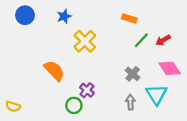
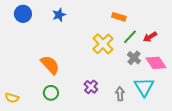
yellow cross: (85, 41) -> (103, 44), moved
gray cross: (133, 74) -> (134, 58), moved
purple cross: (87, 90) -> (91, 87), moved
green circle: (74, 105) -> (51, 93), moved

